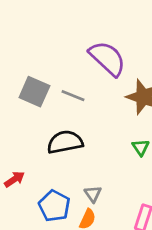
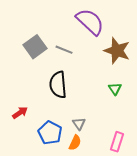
gray square: (34, 92) -> (35, 47), turned 30
black semicircle: (65, 142) -> (58, 85), turned -84

